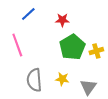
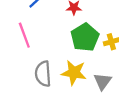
yellow star: (62, 79) -> (74, 73), size x1.6

